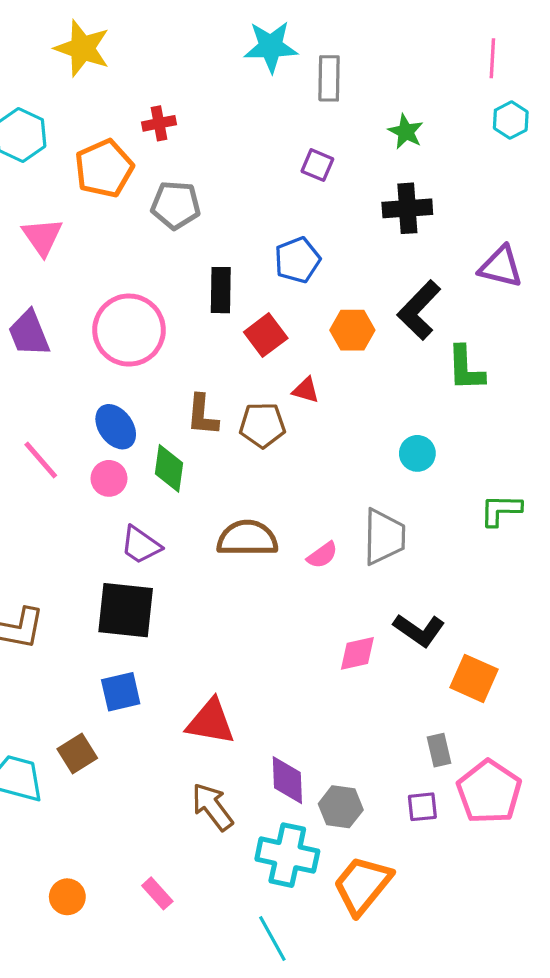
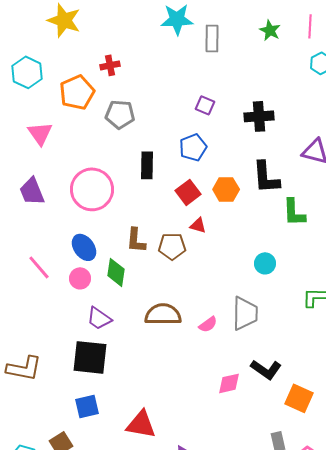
green star: (406, 132) -> (270, 30), moved
purple square: (317, 165) -> (205, 105), moved
black L-shape: (419, 310) -> (266, 177), turned -48
red square: (266, 335) -> (188, 192), moved

